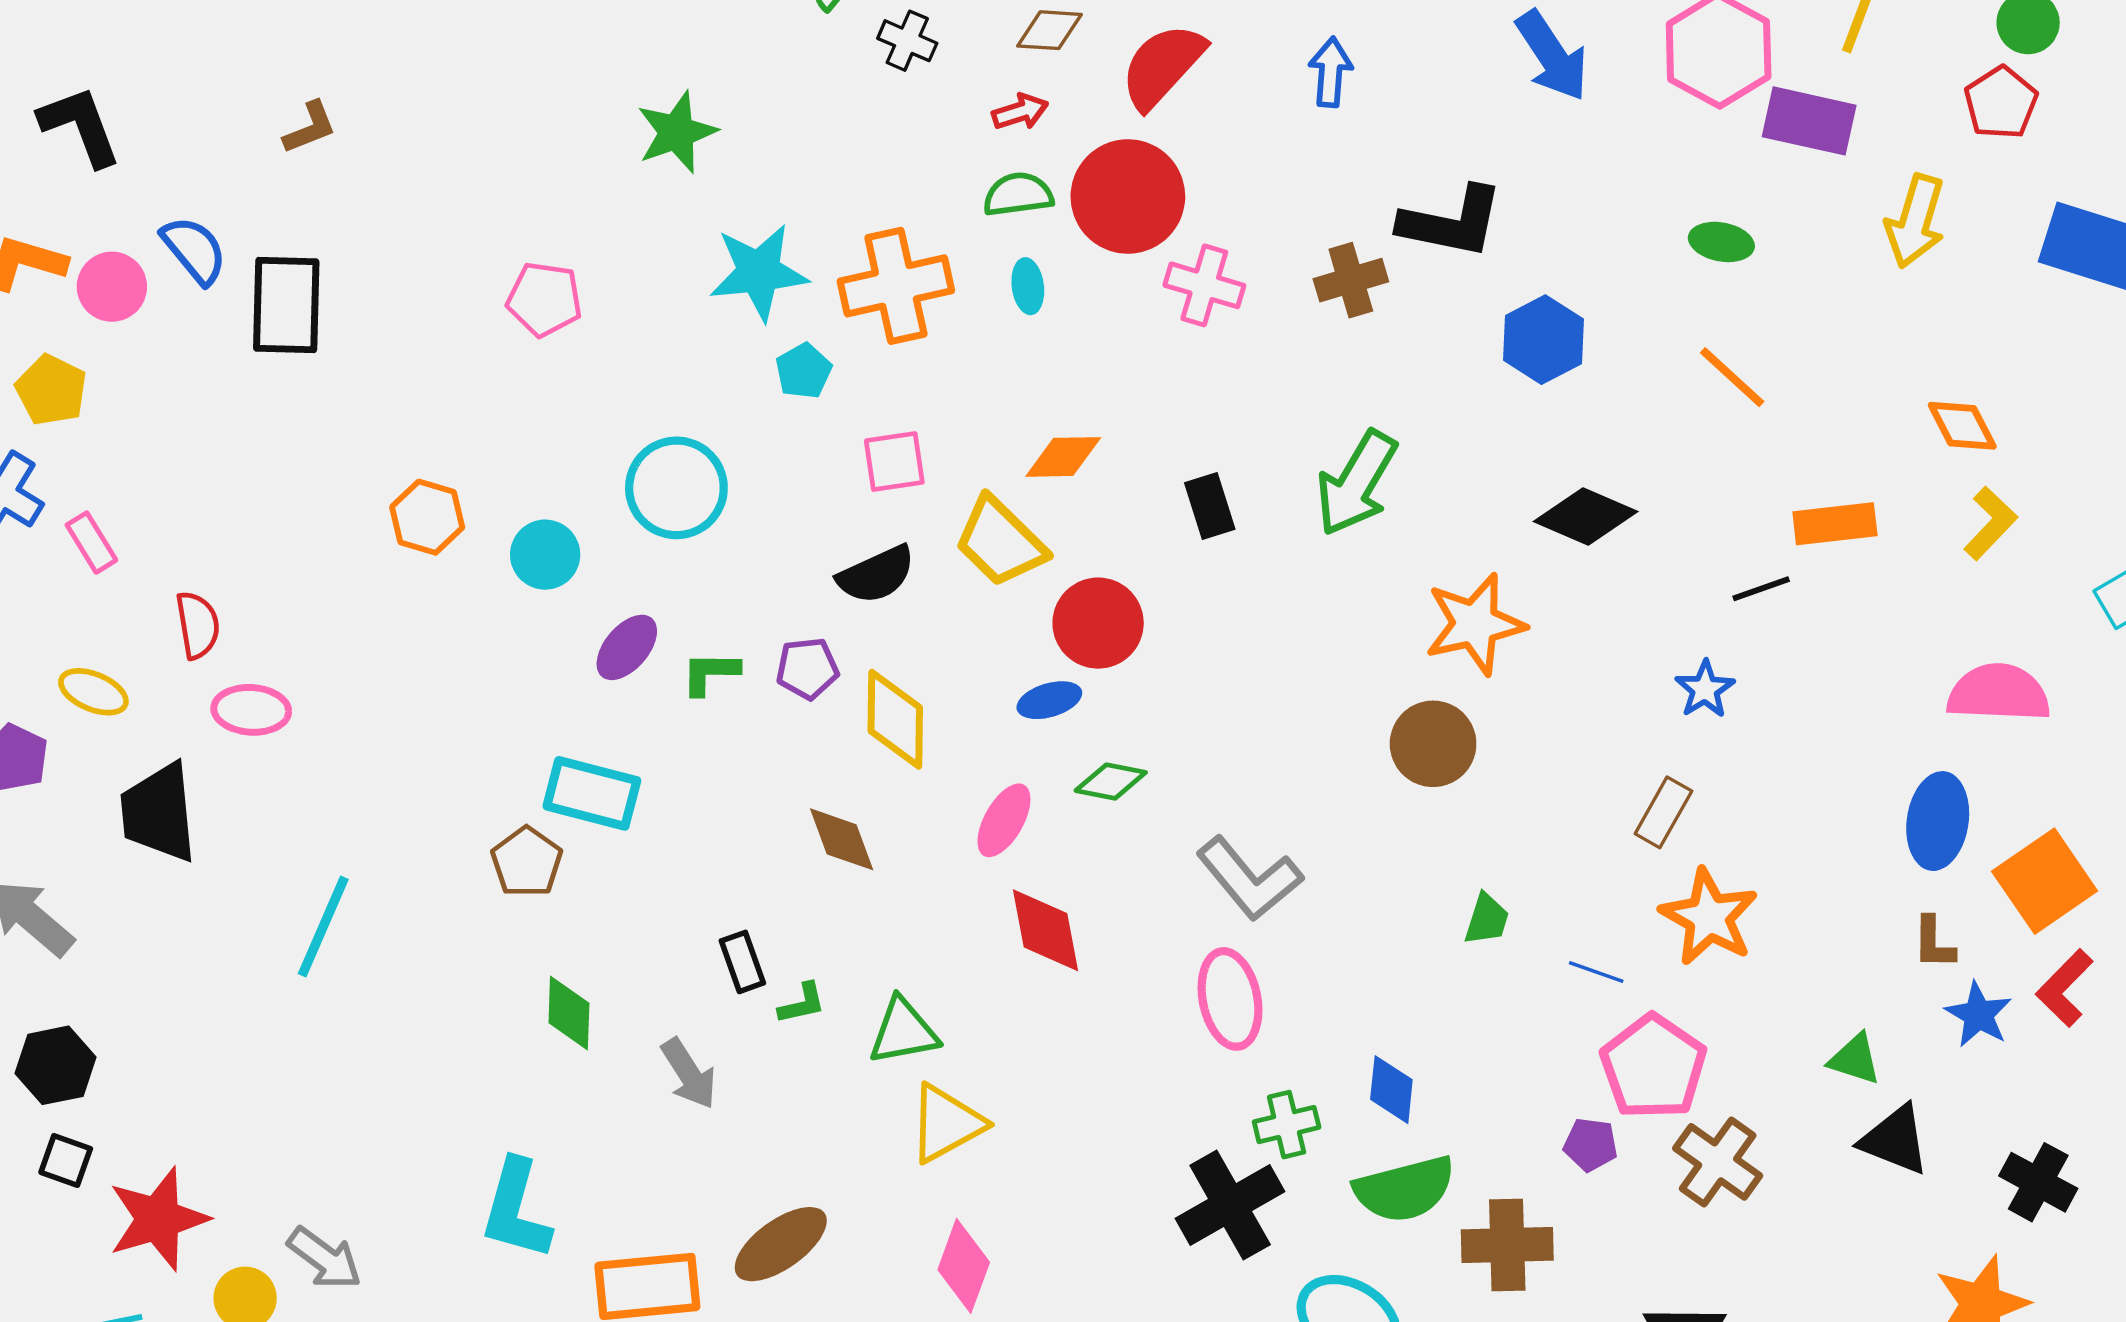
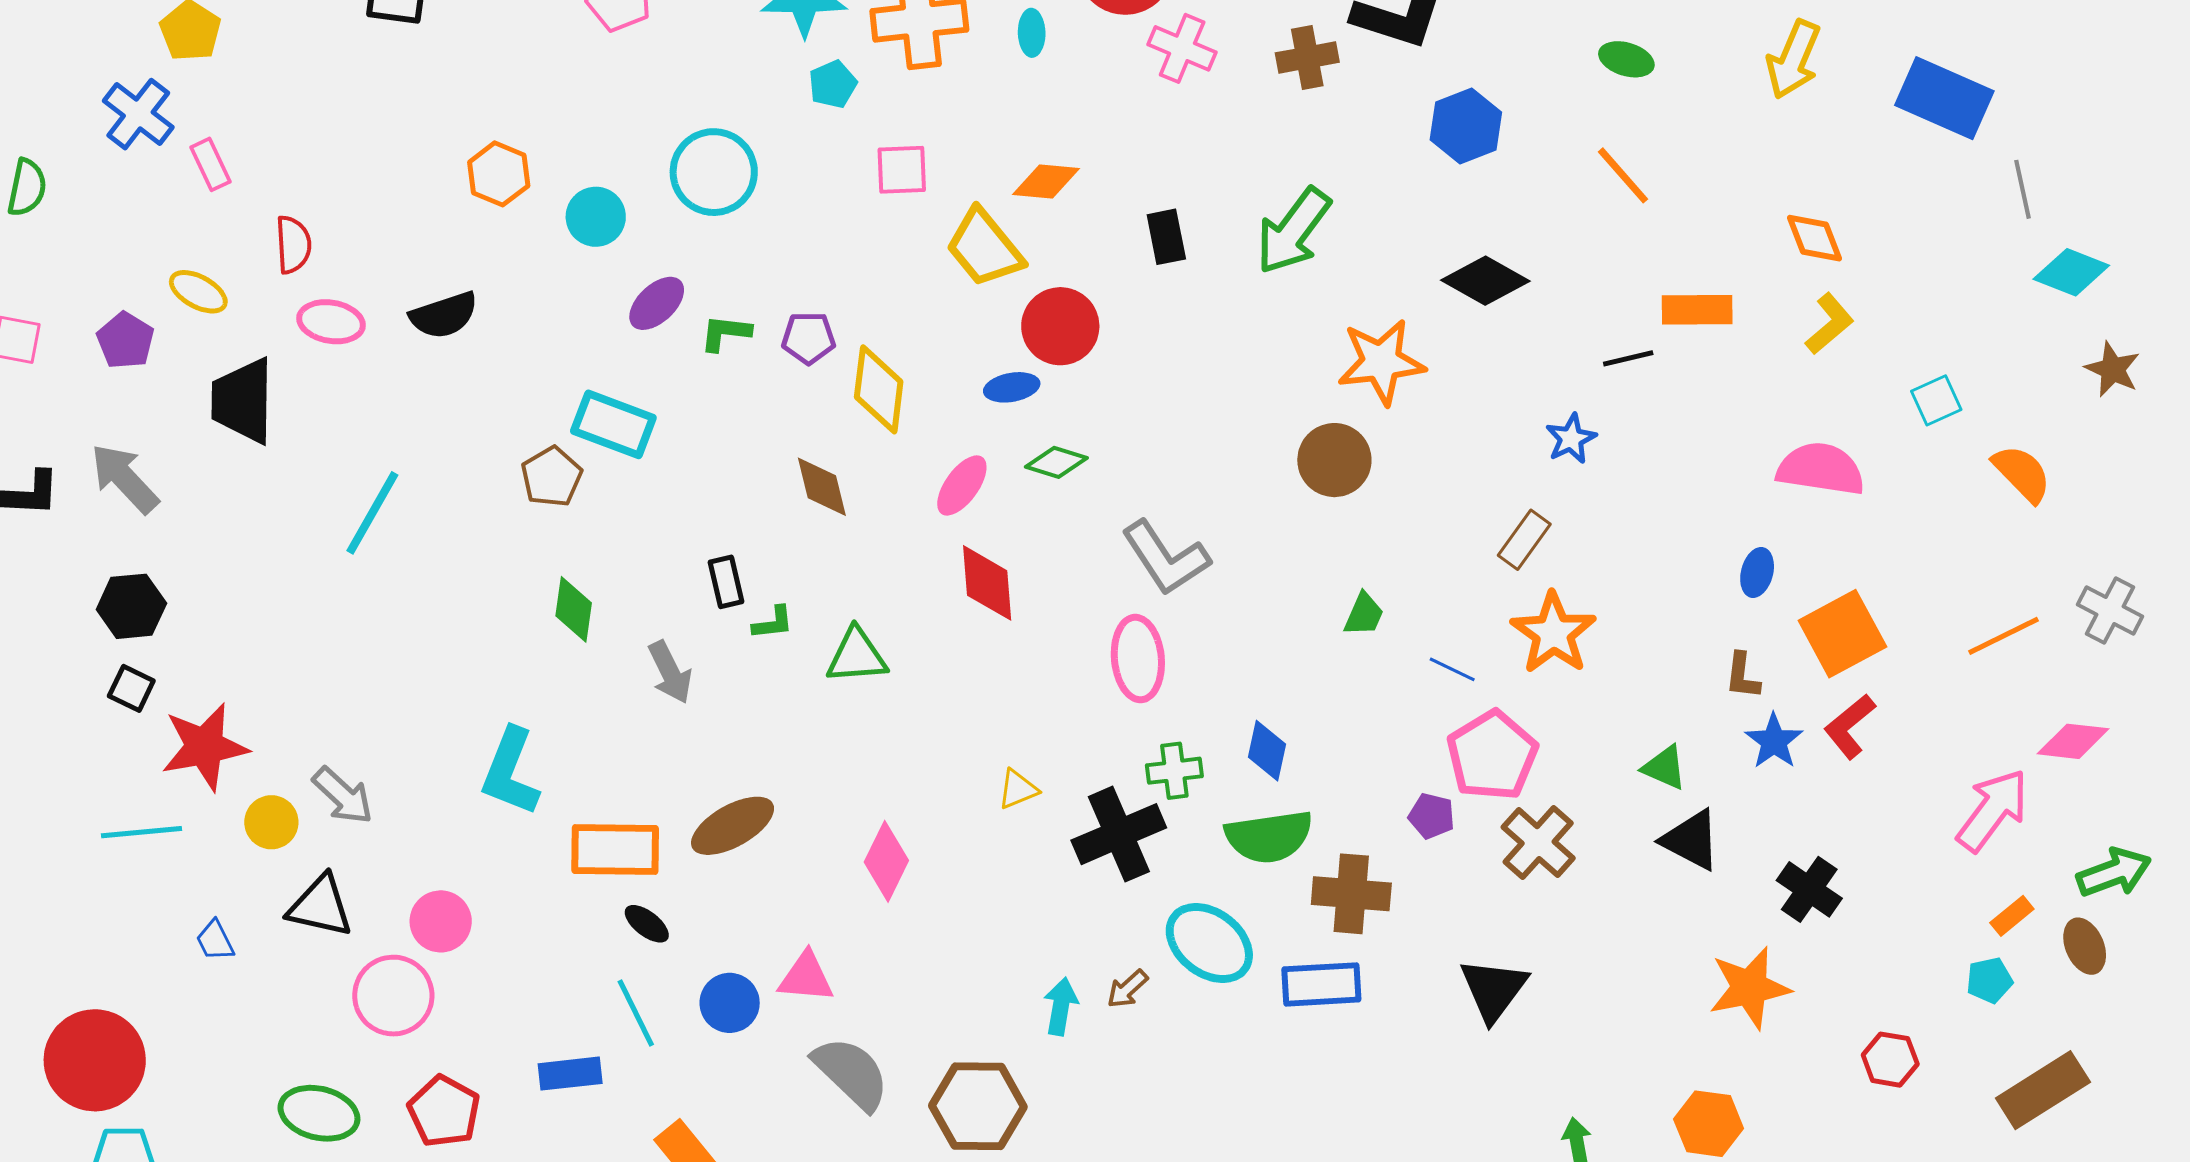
black semicircle: (876, 575) -> (444, 315), moved
blue ellipse: (1938, 821) -> (1757, 572), size x0.6
yellow triangle: (946, 1123) -> (1018, 789), moved, size x0.6

